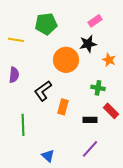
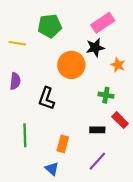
pink rectangle: (95, 21) -> (103, 23), size x1.5
black L-shape: (43, 91) -> (46, 98), turned -35
orange rectangle: (63, 107) -> (63, 144), moved

